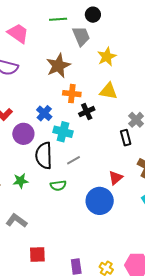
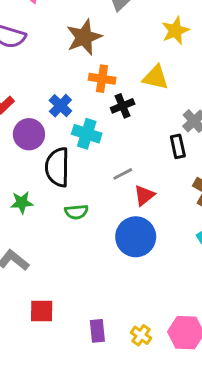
yellow star: (107, 57) -> (175, 31), moved
gray line: (73, 160) -> (123, 174), moved
red triangle: (116, 178) -> (144, 195), moved

